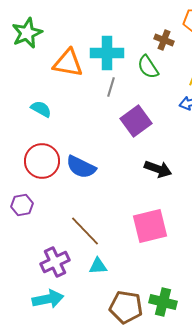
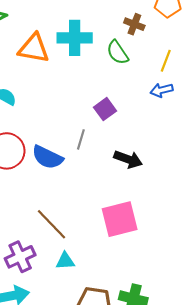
gray line: (111, 87) -> (81, 139), moved
purple square: (136, 121) -> (105, 109), size x0.7

